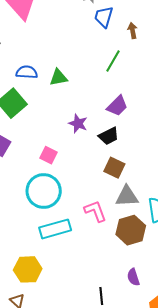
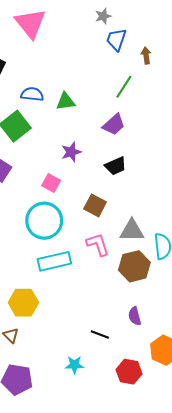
purple trapezoid: (117, 106) -> (114, 125), moved
purple star: (78, 124) -> (71, 152), moved, turned 30
brown square: (114, 168) -> (95, 205), moved
black line: (101, 296) -> (100, 334), turned -66

